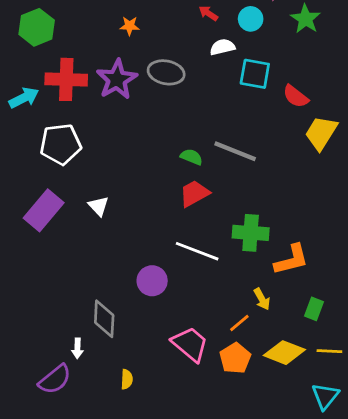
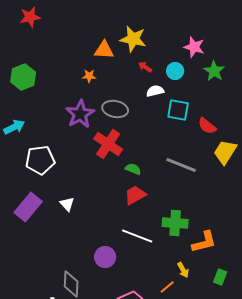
red cross: (66, 79) -> (108, 144), moved, turned 32
gray line: (235, 151) -> (181, 165), moved

